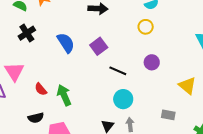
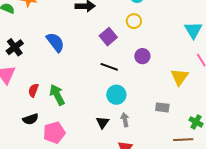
black cross: (27, 33) -> (15, 47), moved
purple square: (99, 46) -> (108, 37), moved
yellow triangle: (187, 86) -> (179, 77), turned 30
red semicircle: (41, 89) -> (33, 90), turned 64

